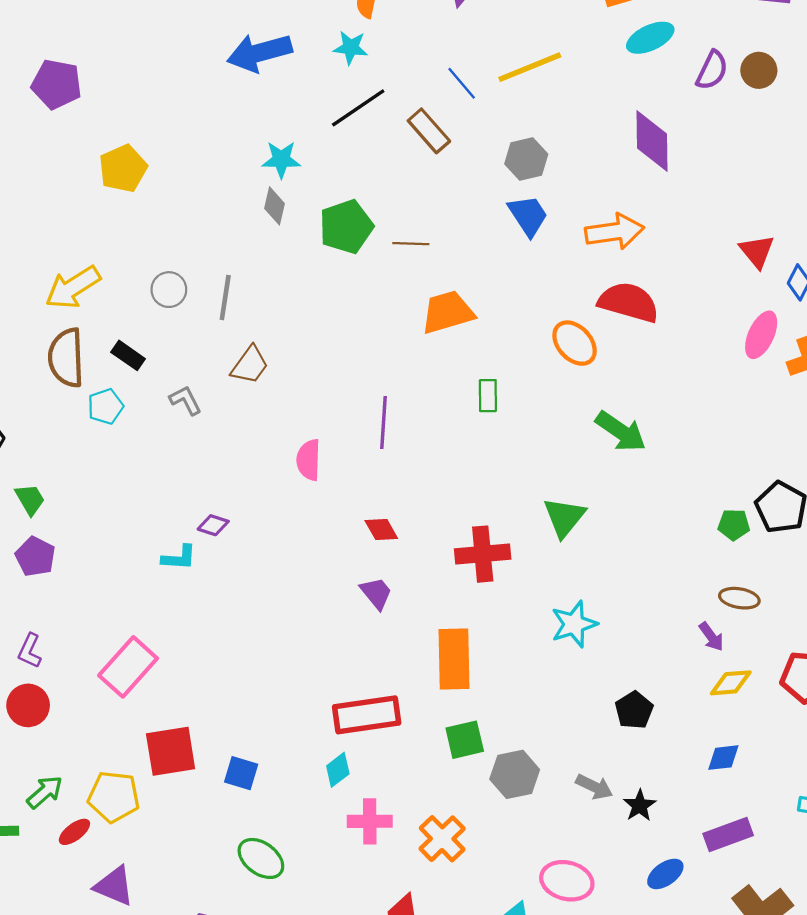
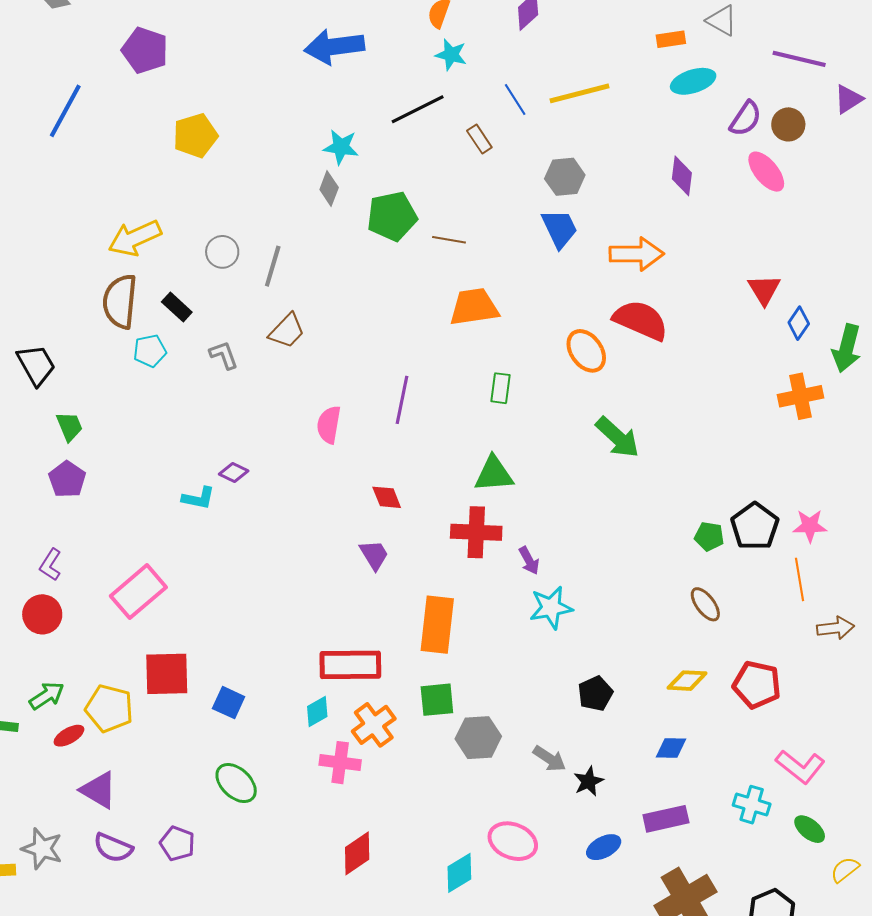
cyan star: (351, 48) -> (451, 55), moved
brown rectangle: (429, 131) -> (479, 139), size x0.7
purple diamond: (652, 141) -> (682, 176), size x0.7
pink ellipse: (761, 335) -> (766, 172), moved, turned -72
green triangle: (564, 517) -> (494, 474), moved, turned 39
brown ellipse: (739, 598) -> (705, 604), turned 36
purple arrow: (711, 637) -> (529, 561), moved
orange cross: (442, 839) -> (374, 725), moved

